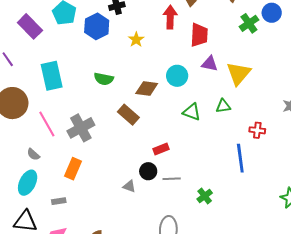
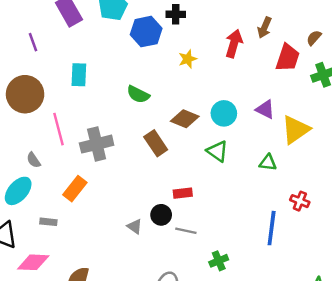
red trapezoid: (199, 35) -> (288, 58), moved
cyan rectangle: (52, 76) -> (79, 75), size x0.7
green triangle: (192, 112) -> (217, 151), moved

